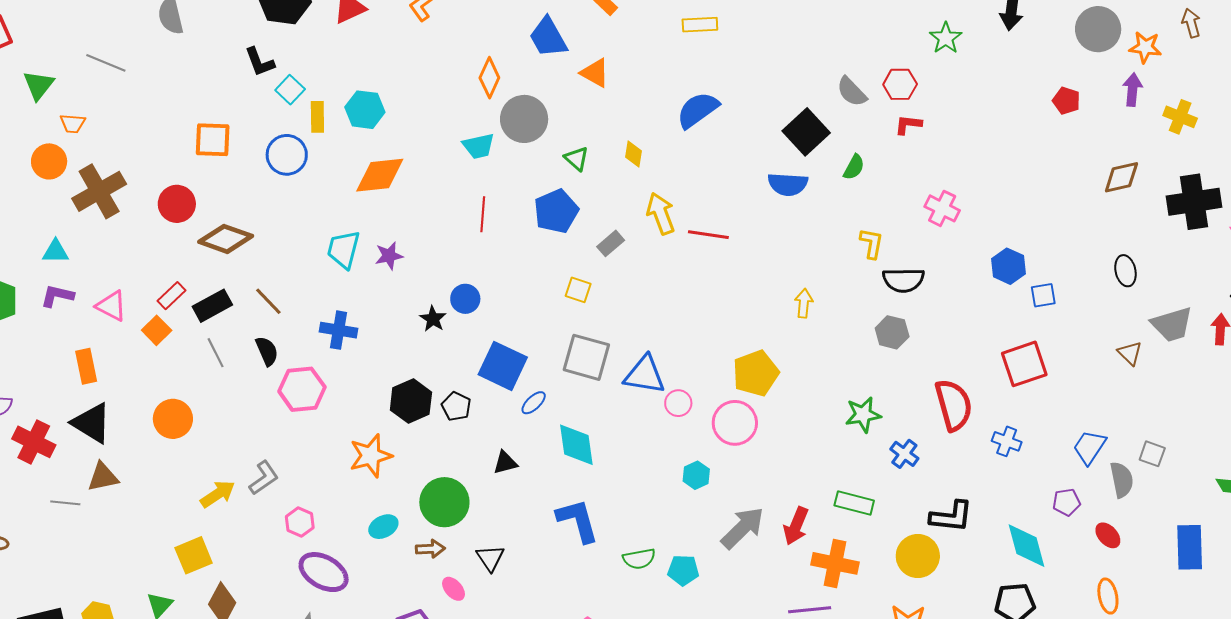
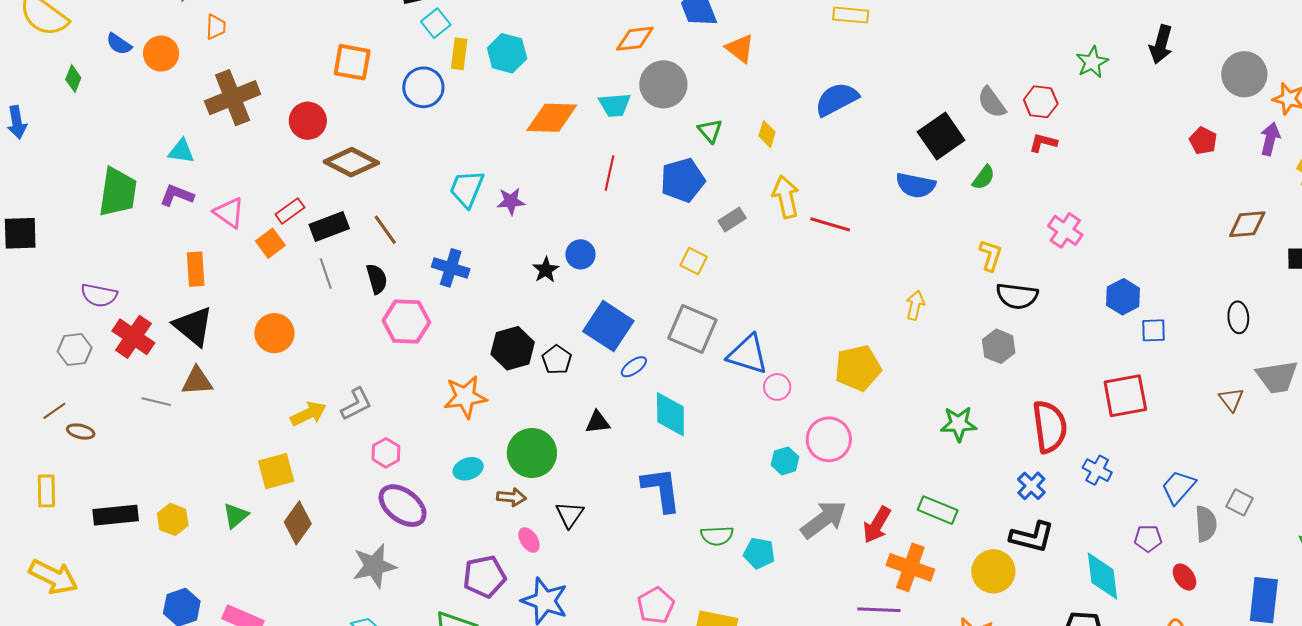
orange diamond: (489, 78) -> (635, 39), turned 51
orange trapezoid: (73, 124) -> (216, 27), turned -100
orange circle: (49, 161) -> (161, 53), moved
orange diamond: (380, 175) -> (552, 118), moved
pink circle: (735, 423) -> (829, 439), moved
blue cross: (904, 454) -> (1031, 486), moved

